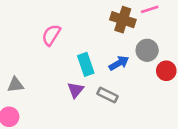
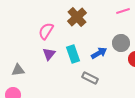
brown cross: (123, 20) -> (77, 17), moved, turned 30
purple triangle: (76, 90) -> (49, 54), moved

